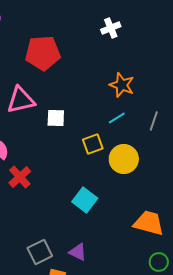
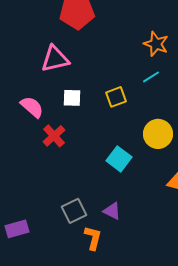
white square: (56, 118) -> (72, 98), moved
yellow square: (93, 144) -> (116, 97), moved
yellow circle: (124, 159) -> (158, 134), moved

